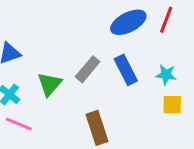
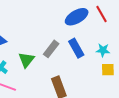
red line: (166, 20) -> (101, 14), turned -48

